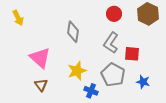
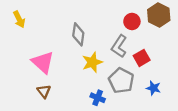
red circle: (114, 14) -> (132, 21), moved
red square: (132, 54) -> (142, 58), turned -35
yellow star: (77, 71) -> (92, 62), moved

